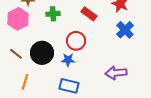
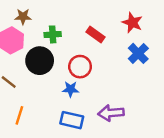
black circle: (42, 53) -> (40, 61), moved
purple arrow: (116, 73) -> (111, 113), moved

